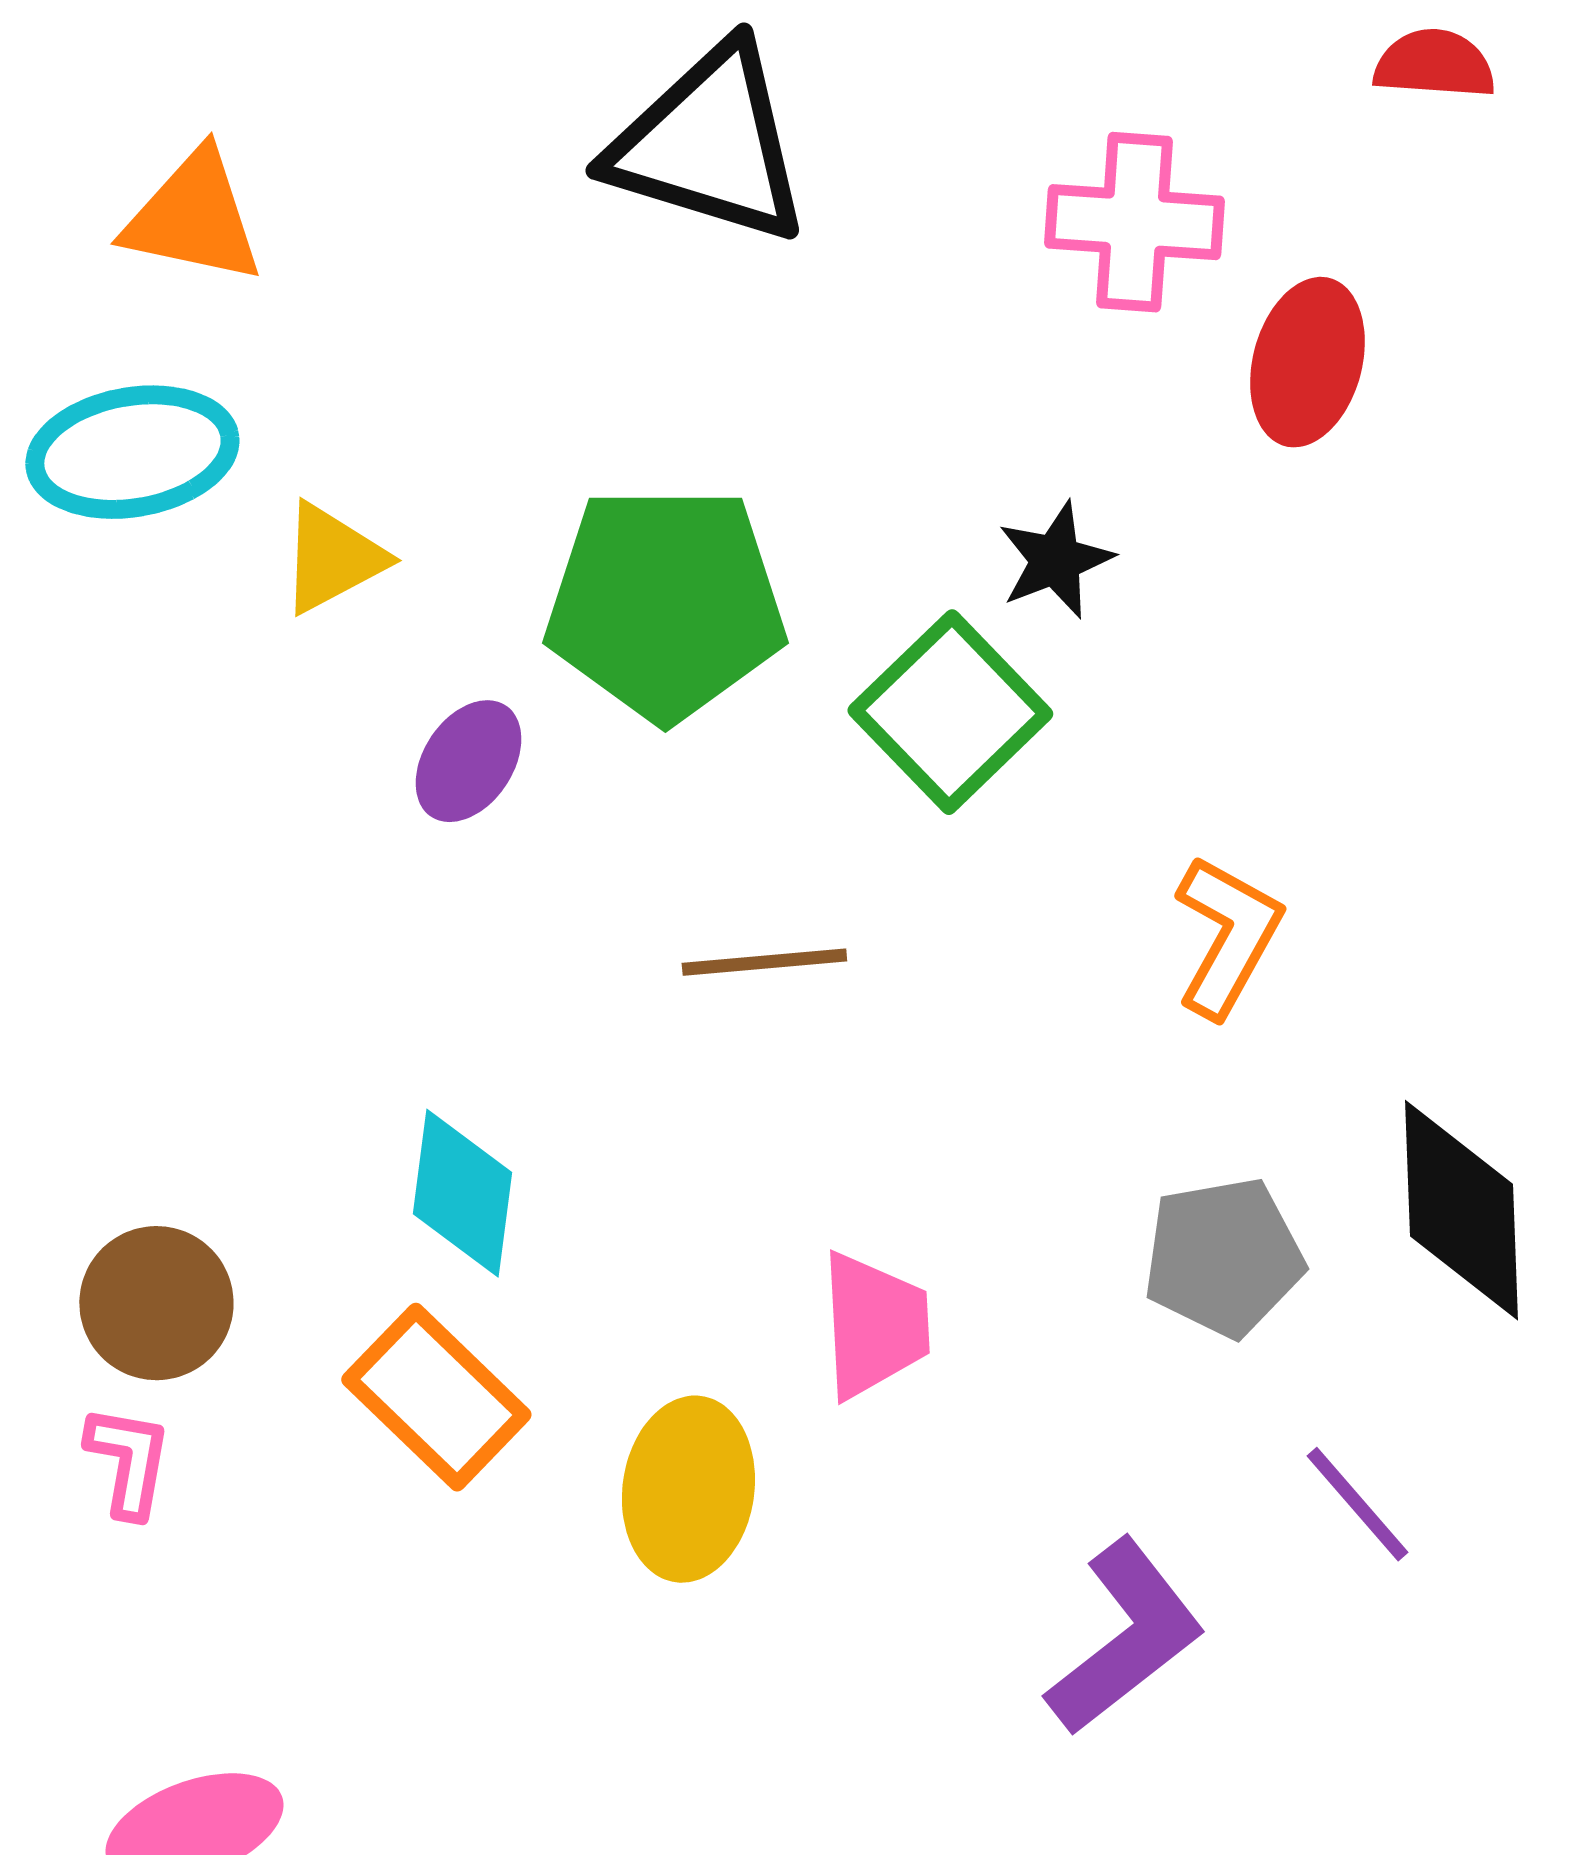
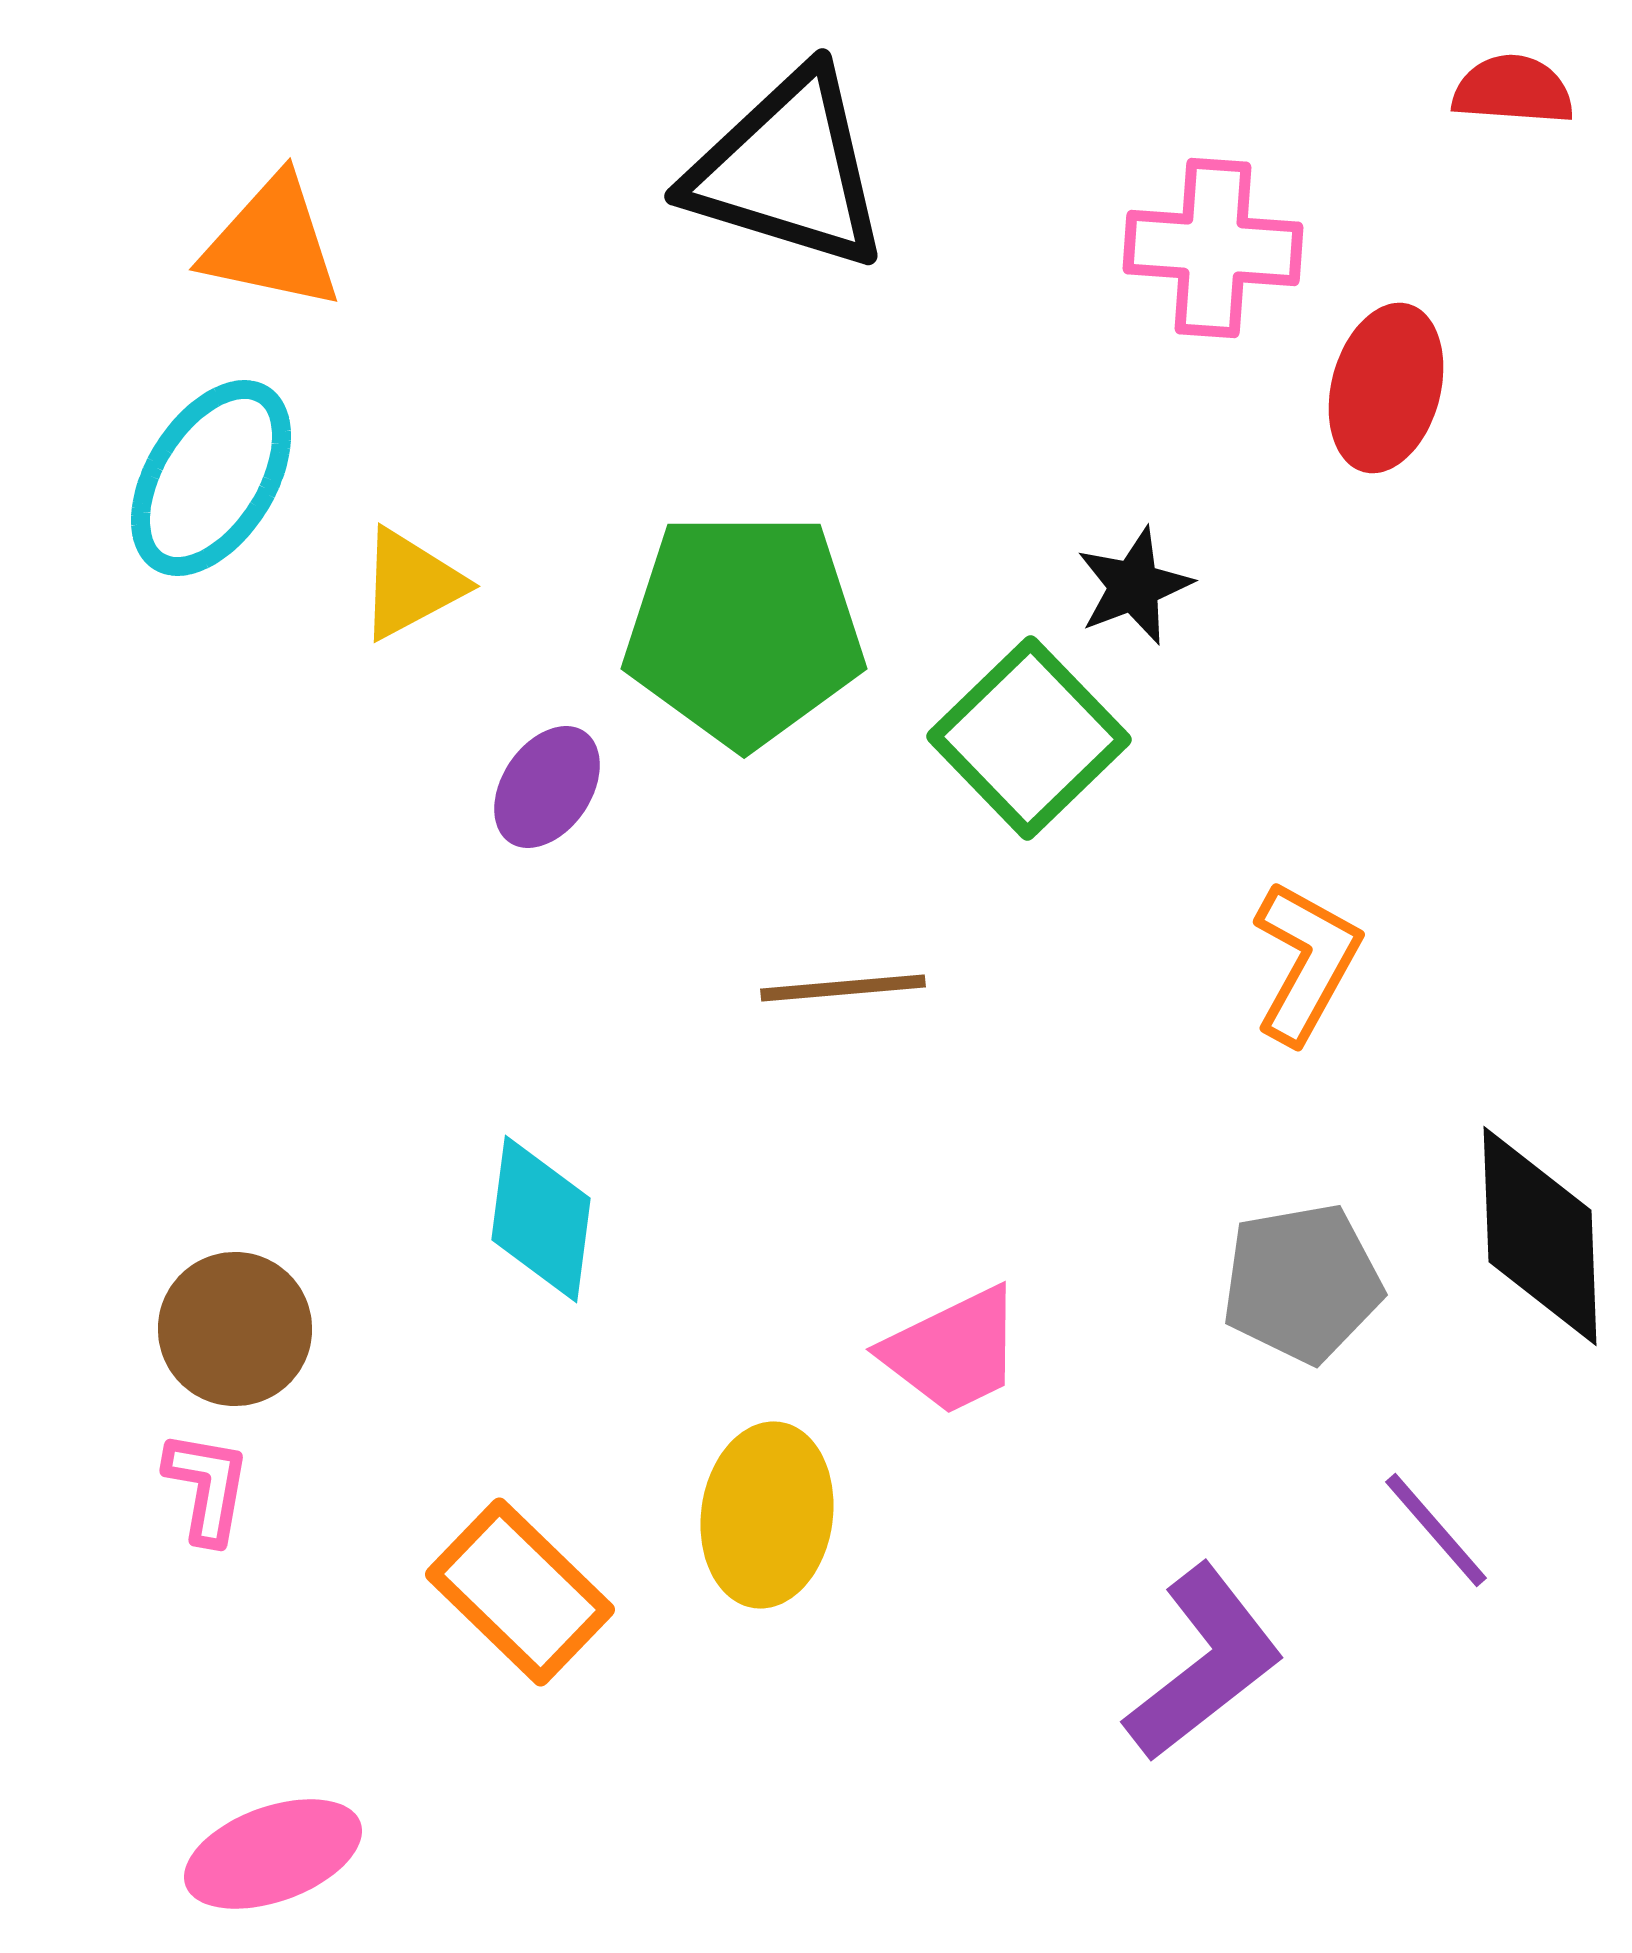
cyan ellipse: (132, 452) -> (211, 478), turned -48
pink trapezoid: (874, 1325) -> (953, 1351), turned 67
orange rectangle: (436, 1397) -> (520, 1592), moved

